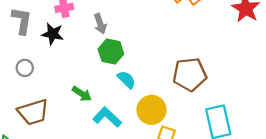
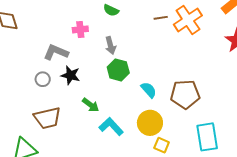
gray L-shape: (22, 21) -> (56, 52), moved, turned -80
black star: (53, 34) -> (70, 75), moved
cyan semicircle: (126, 80) -> (149, 90), moved

